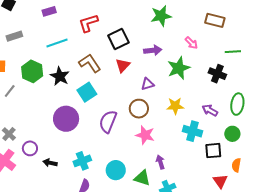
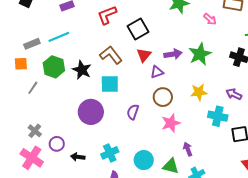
gray rectangle: (14, 36) -> (32, 44), moved
cyan line: (57, 43) -> (59, 37), moved
pink arrow: (191, 43) -> (210, 19), moved
purple arrow: (153, 50) -> (173, 54), moved
purple triangle: (148, 84) -> (157, 72), moved
cyan square: (87, 92) -> (110, 84), turned 36
purple semicircle: (108, 122) -> (133, 112), size x0.7
pink star: (145, 135) -> (171, 123), turned -30

